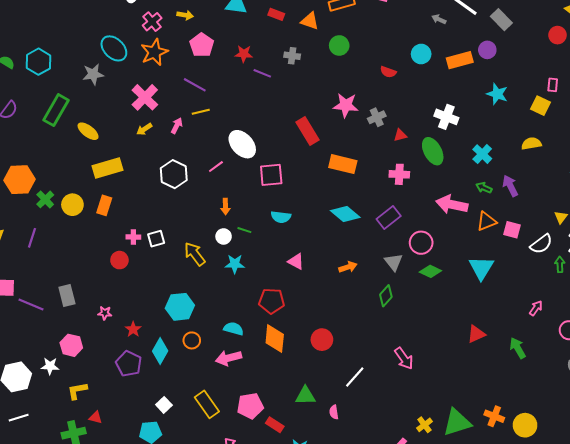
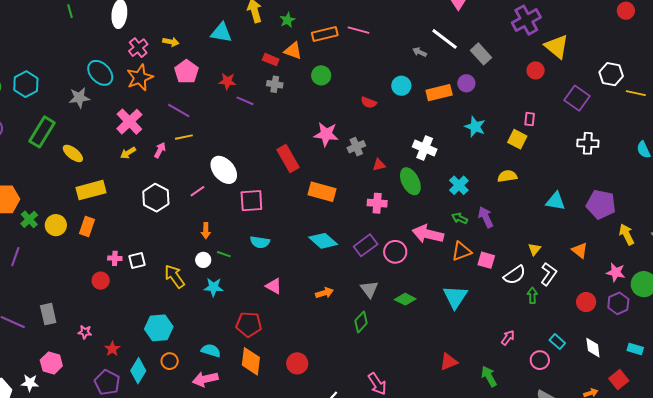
red rectangle: (276, 14) -> (271, 60), moved
pink circle: (421, 243) -> (395, 252), moved

